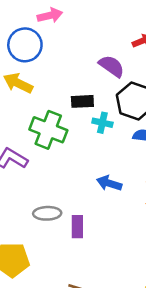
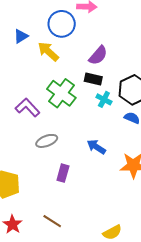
purple semicircle: (112, 66) -> (98, 55), moved, turned 80
gray ellipse: (47, 213) -> (47, 141), moved, turned -35

